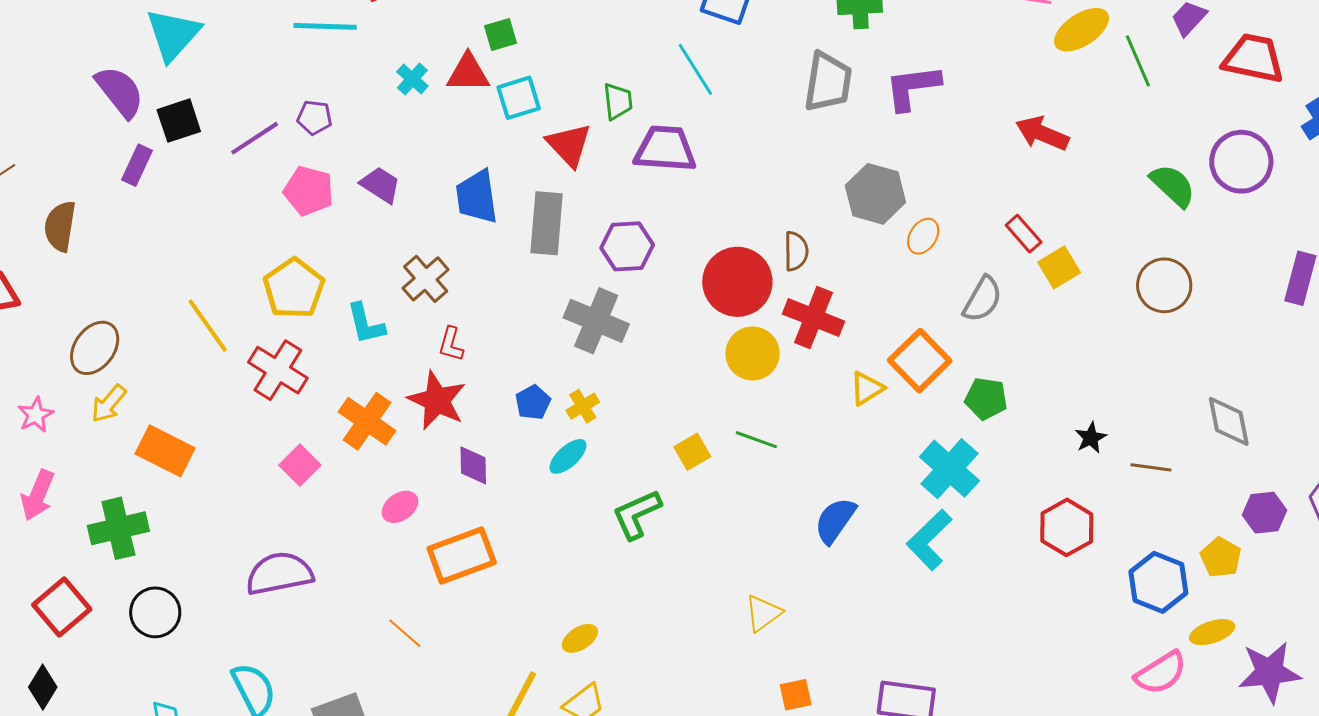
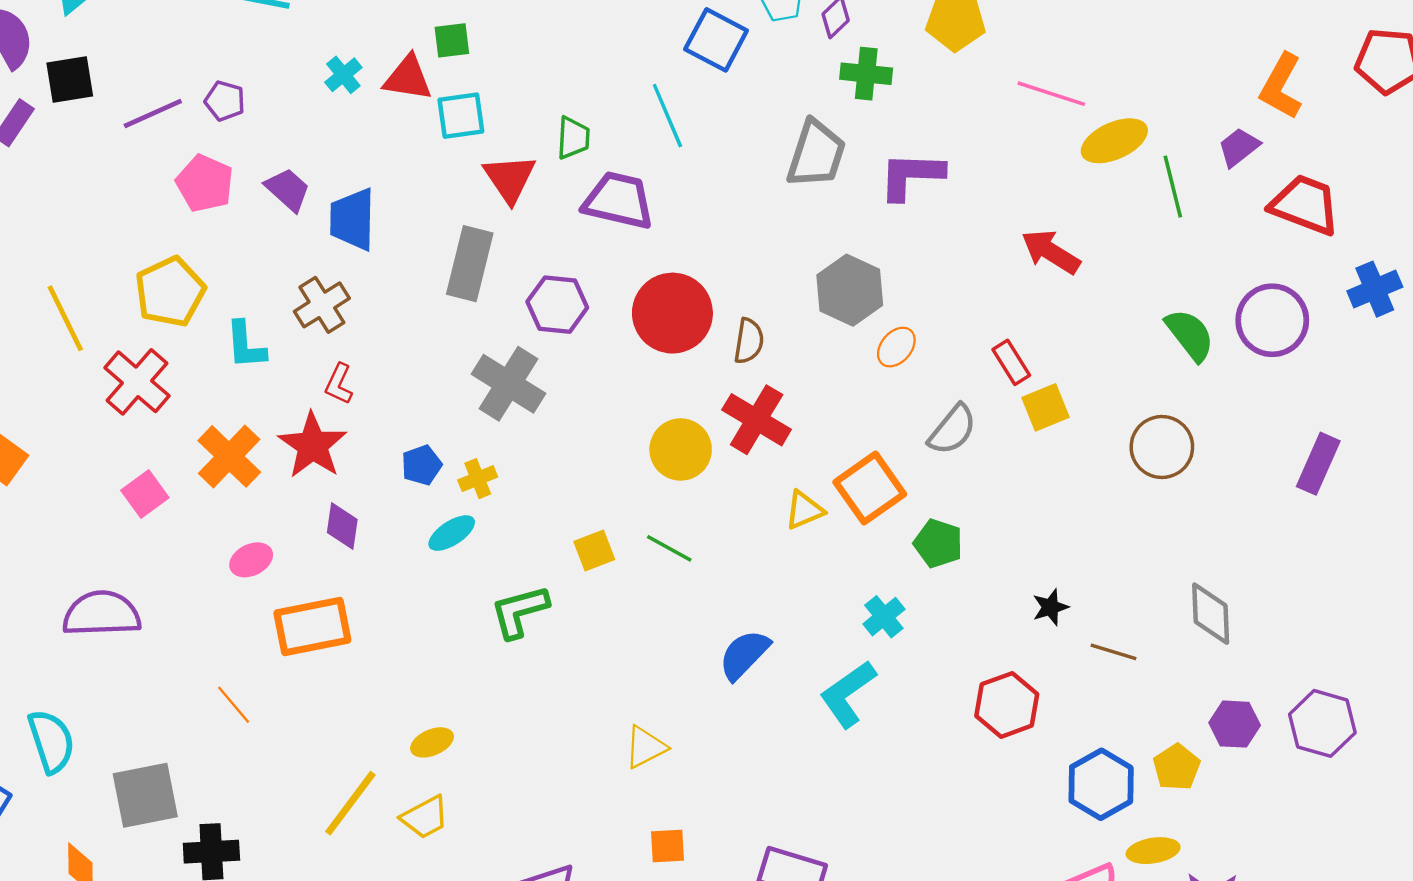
blue trapezoid: (477, 197) -> (352, 219), moved
red circle: (737, 282) -> (672, 313), moved
cyan cross: (949, 469) -> (884, 617), size x0.6

